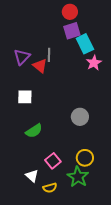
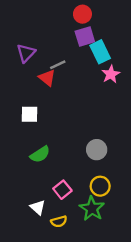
gray line: (49, 55) -> (58, 65), turned 64
purple triangle: (22, 57) -> (26, 53), moved
gray circle: (80, 117) -> (97, 150), moved

